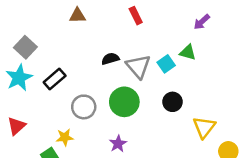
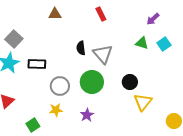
black semicircle: (110, 59) -> (81, 48), turned -80
cyan square: (166, 64) -> (164, 44), moved
black rectangle: (55, 79) -> (37, 64), turned 42
yellow triangle: (204, 127) -> (143, 102), moved
yellow star: (65, 137) -> (56, 110), moved

